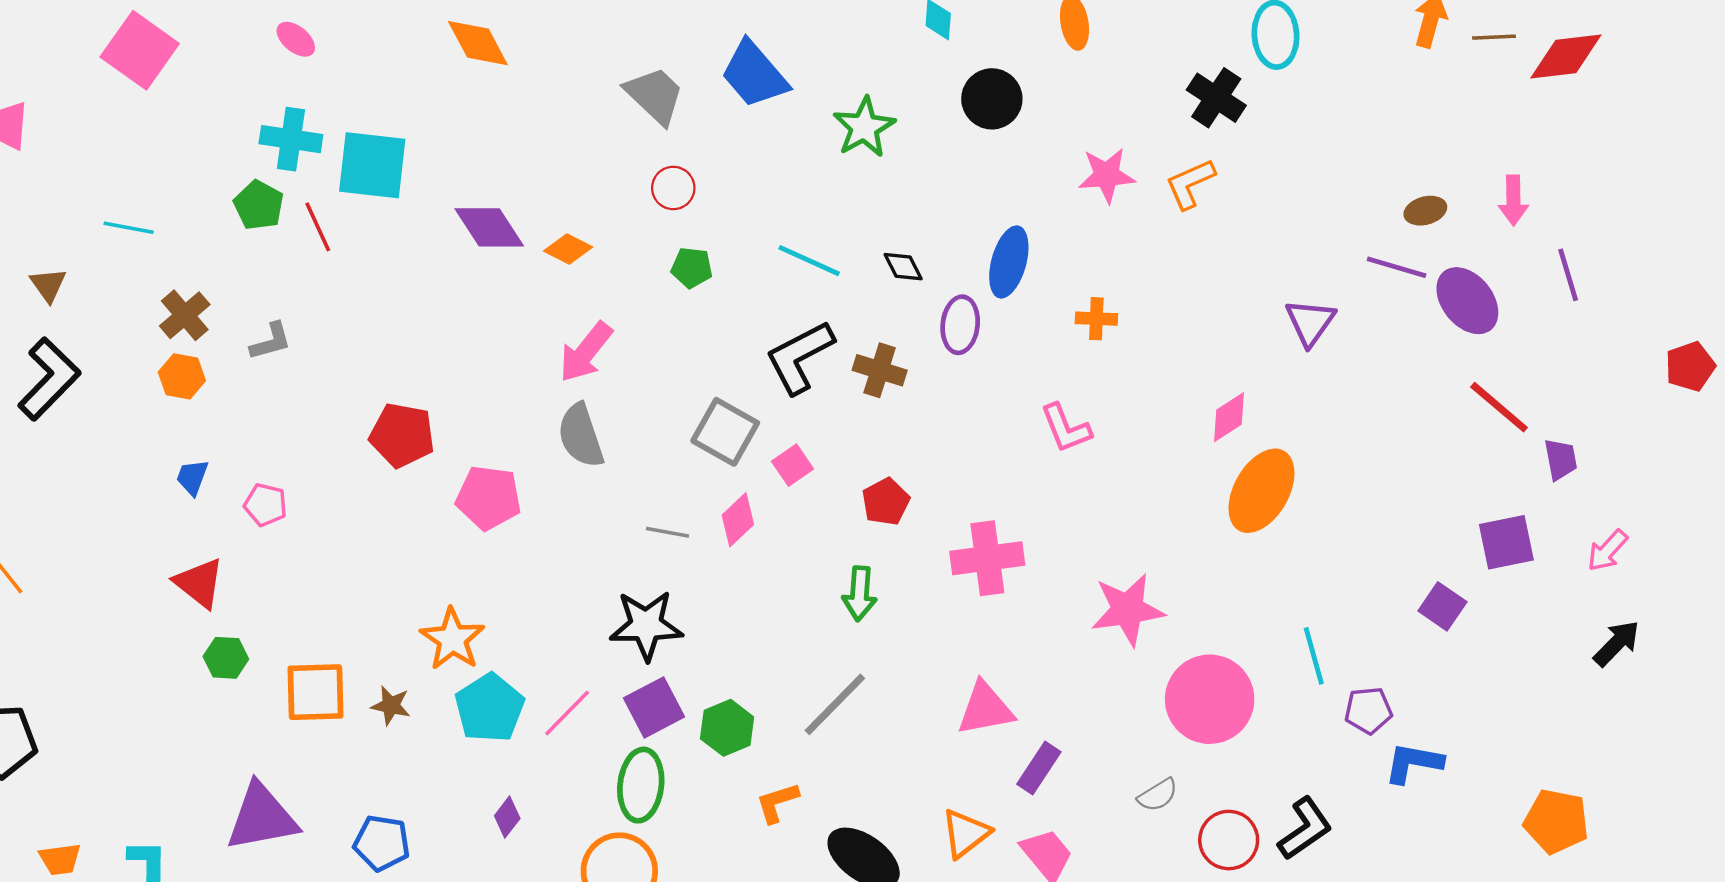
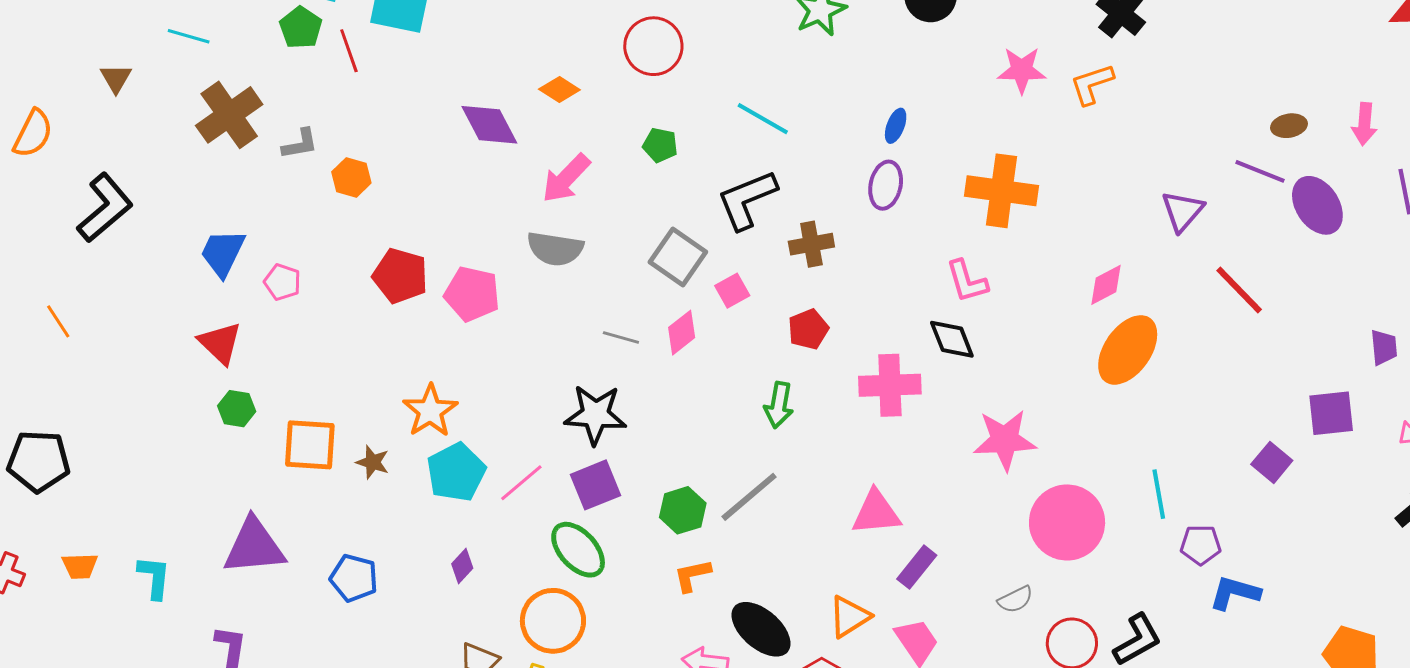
red circle: (673, 188) -> (653, 46), size x1.6
purple diamond: (489, 227) -> (489, 125), moved
blue ellipse: (1009, 262) -> (896, 126), moved, size x0.6
black diamond: (903, 267) -> (952, 339), moved, size x1.4
green pentagon: (692, 268) -> (660, 145), moved
brown cross: (185, 315) -> (229, 115), size x1.5
orange cross: (1096, 319) -> (1002, 191), size x2.0
brown cross: (880, 370) -> (811, 244), moved, turned -33
orange hexagon: (182, 376) -> (351, 177), moved
black L-shape: (49, 379) -> (105, 208), moved
red line: (1499, 407) -> (1239, 290), moved
red pentagon: (402, 435) -> (400, 276), moved
gray semicircle: (581, 436) -> (555, 249), turned -68
blue trapezoid: (192, 477) -> (223, 253), size x1.6
green hexagon: (727, 728) -> (683, 510), moved
green ellipse: (641, 785) -> (578, 550), turned -54

